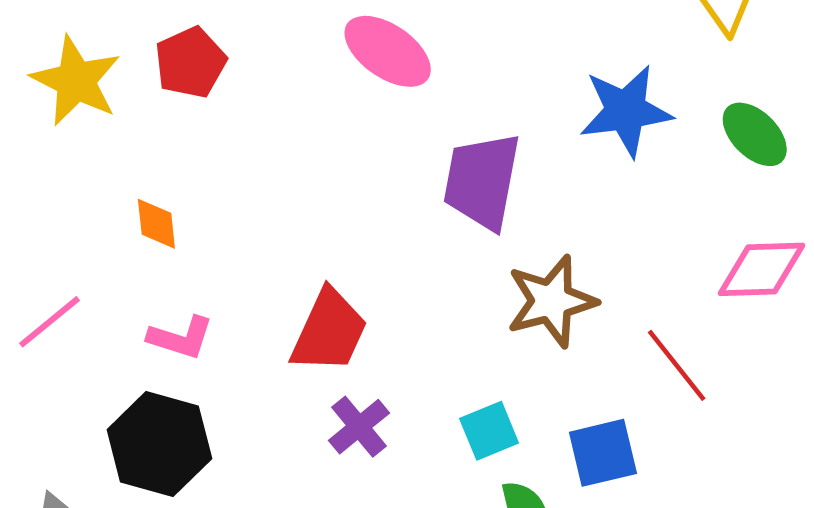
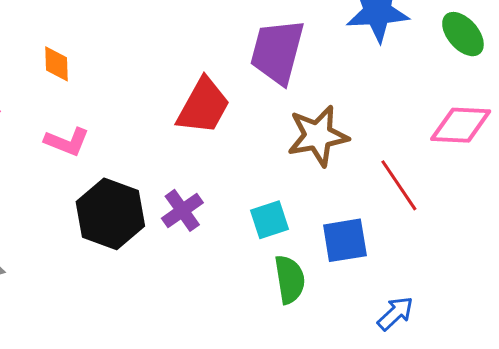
red trapezoid: (329, 331) -> (203, 106), moved
black hexagon: (159, 444) -> (110, 214), moved

